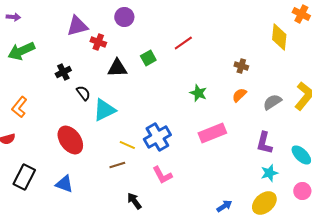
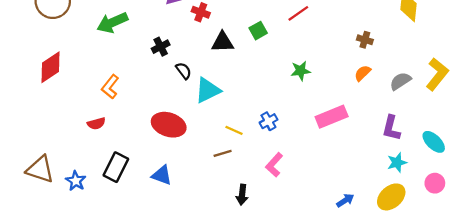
green star: (198, 93) -> (301, 71), moved, turned -30
blue cross: (157, 137) -> (268, 121), size x0.6
red ellipse: (70, 140) -> (169, 125), turned -36
pink L-shape: (162, 175) -> (274, 165), turned 70
black arrow: (134, 201) -> (242, 195), turned -138

